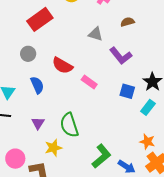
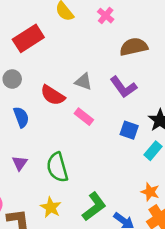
brown semicircle: (127, 22) -> (134, 47), size x1.6
gray triangle: (96, 34) -> (83, 82), moved
yellow star: (53, 148) -> (51, 207), moved, turned -30

